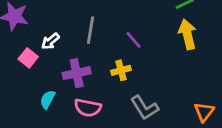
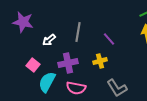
pink square: (28, 58) -> (33, 65), moved
cyan semicircle: (48, 99) -> (47, 82), size x1.5

